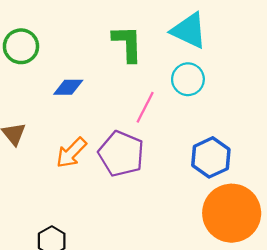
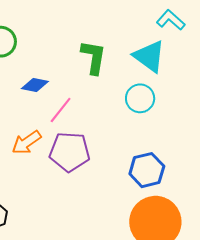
pink line: (145, 107) -> (61, 110), moved
purple pentagon: (121, 154) -> (70, 152), turned -30

